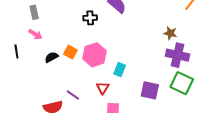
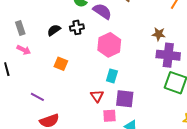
pink hexagon: (94, 55) -> (109, 45), moved
black semicircle: (52, 57) -> (54, 30), moved
purple square: (150, 90) -> (125, 99), moved
purple line: (73, 95) -> (37, 97), moved

